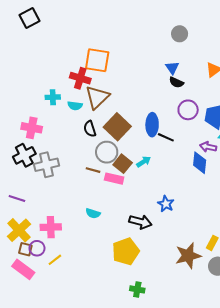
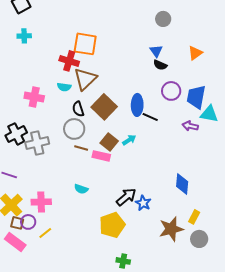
cyan cross: (53, 97) -> (24, 36), moved
pink cross: (32, 128) -> (34, 97), moved
gray circle: (107, 152) -> (74, 129), moved
blue diamond: (200, 163) -> (182, 184), moved
blue star: (166, 204) -> (143, 203), moved
black arrow: (140, 222) -> (126, 197), turned -55

